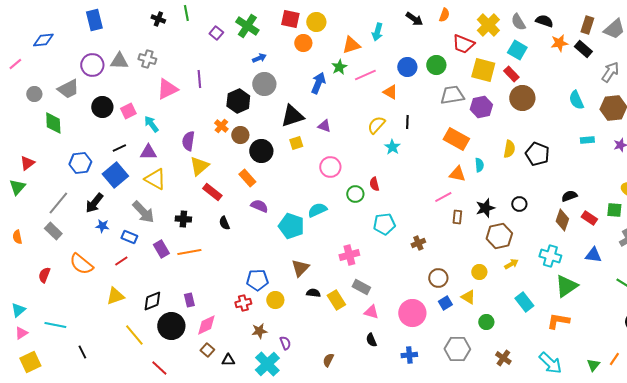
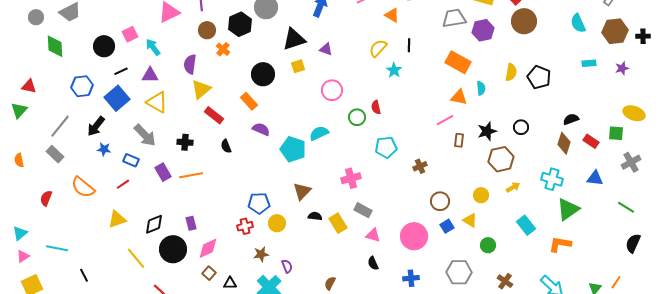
black circle: (102, 107) -> (104, 46), moved
brown circle: (240, 135) -> (207, 30), moved
red triangle: (27, 163) -> (29, 86), turned 49

